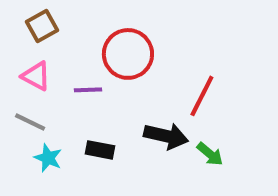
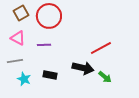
red circle: (128, 54) -> (49, 16), moved
red line: (202, 96) -> (101, 48), turned 35
gray line: (30, 122) -> (15, 61), turned -35

